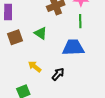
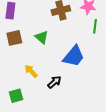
green line: (80, 21) -> (95, 26), moved
blue trapezoid: (73, 47) -> (74, 56), turned 125

